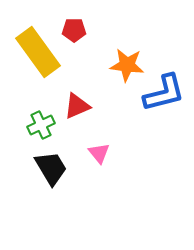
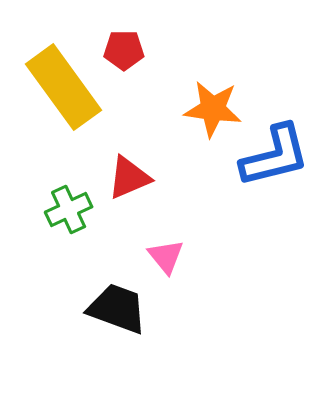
black trapezoid: (51, 168) -> (117, 308), moved, turned -39

